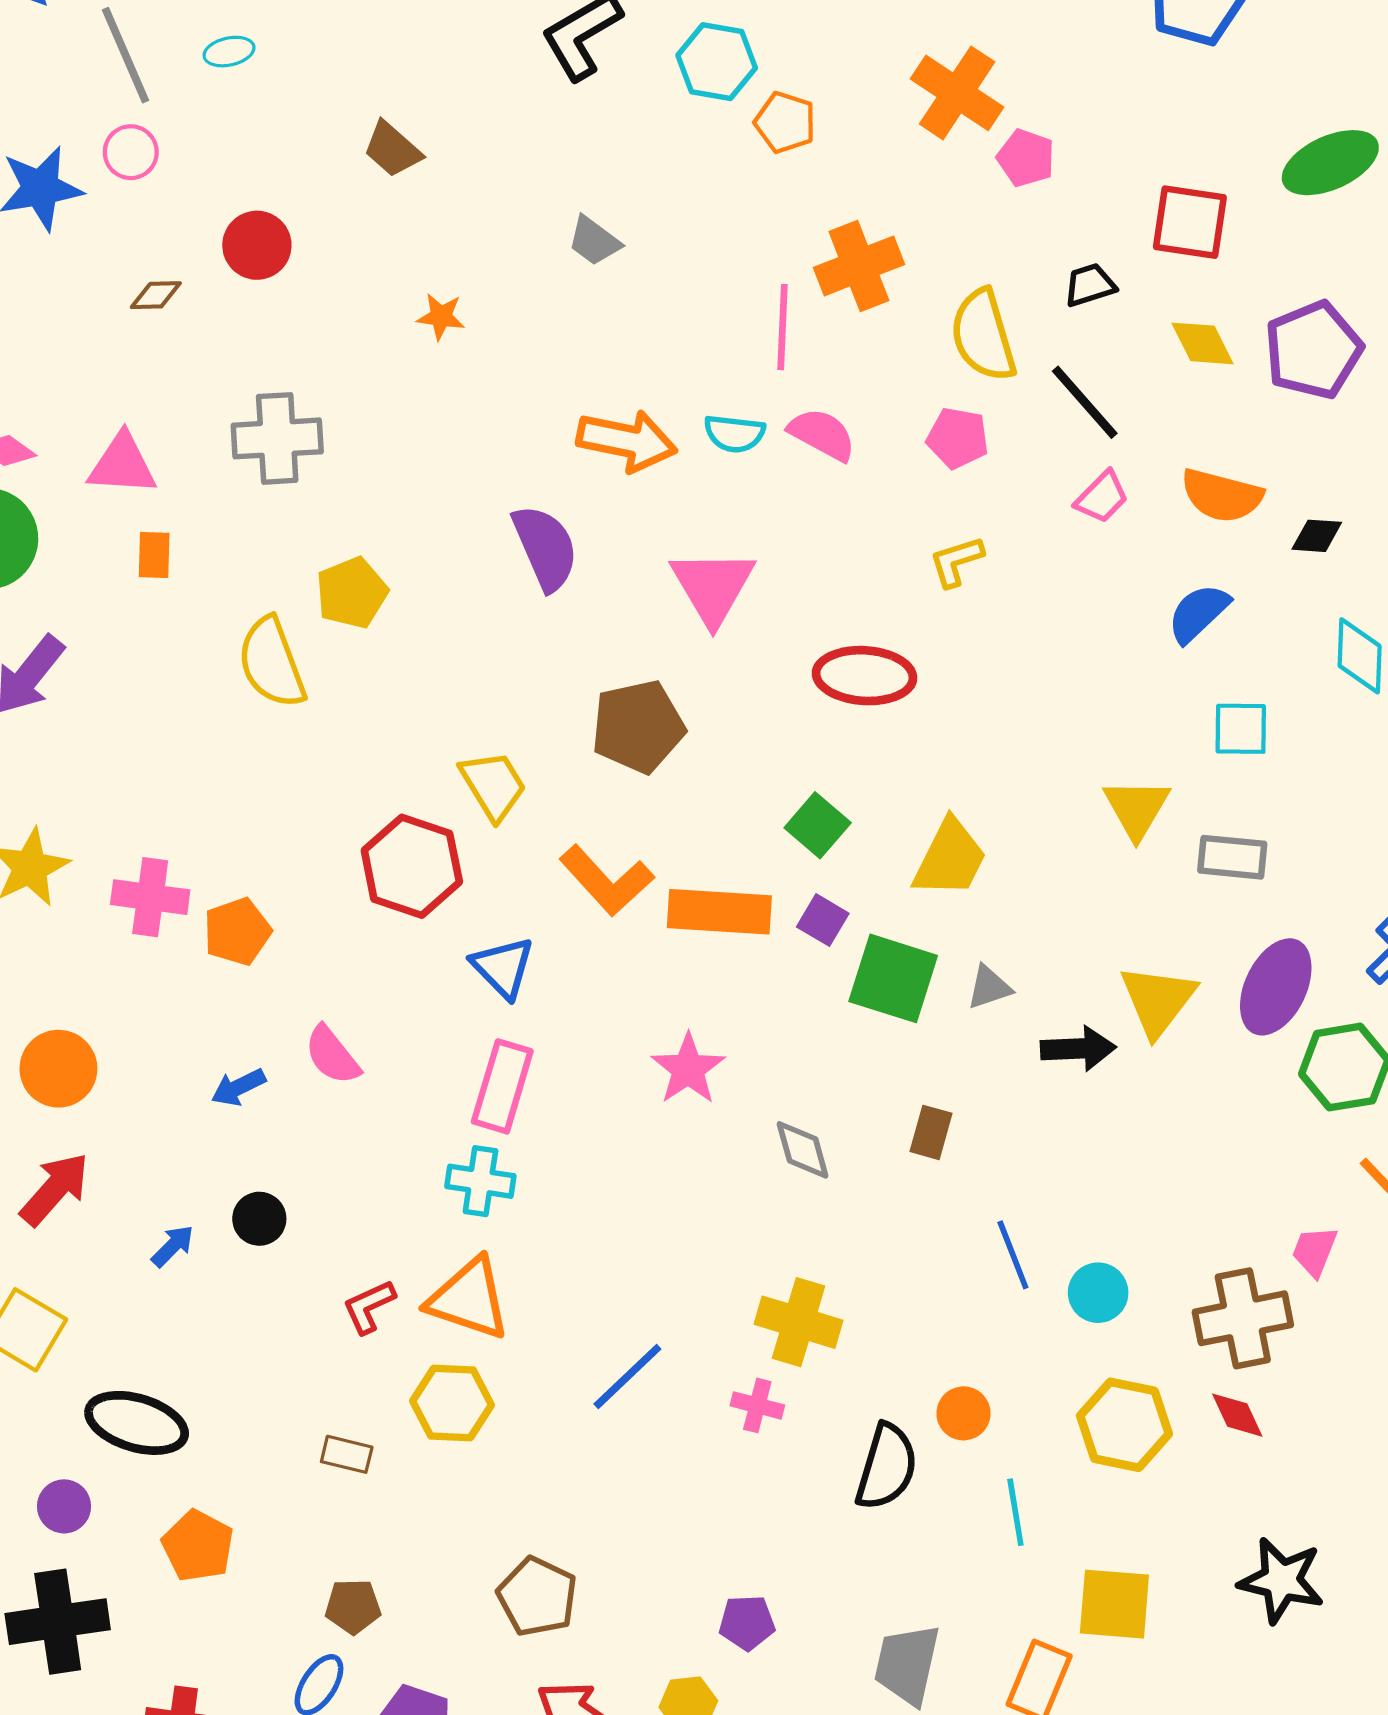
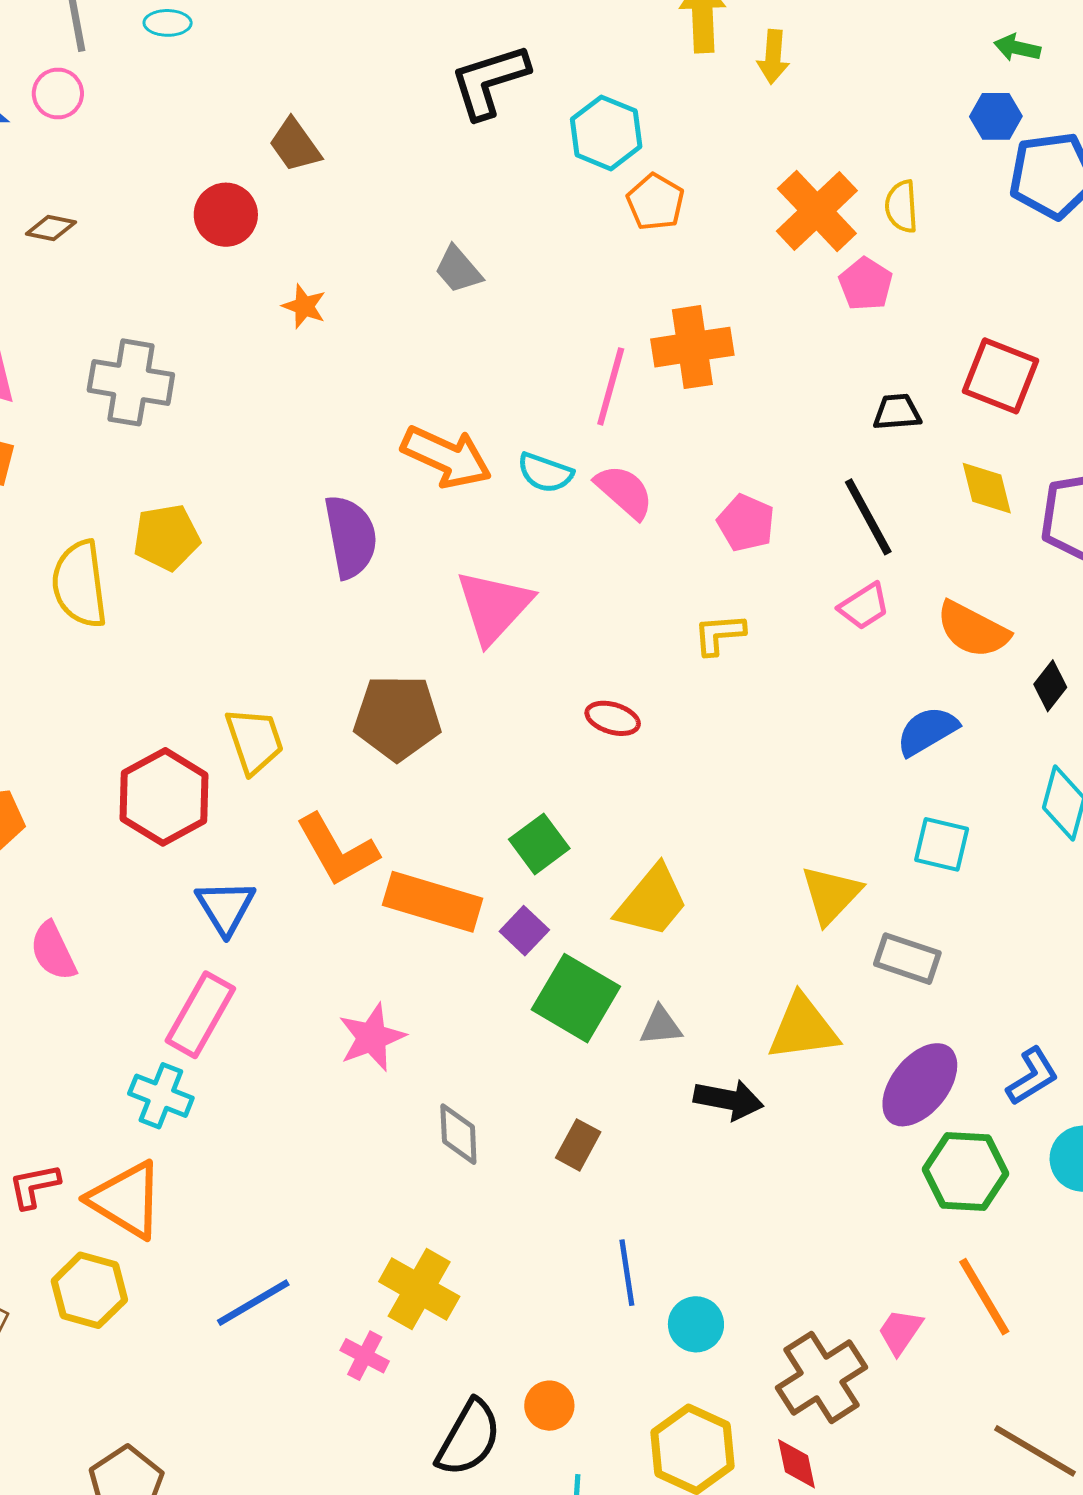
red circle: (257, 245) -> (226, 215), moved
yellow semicircle: (983, 335) -> (901, 206), moved, size x0.6
black diamond: (1317, 536) -> (1050, 686), turned -69
red ellipse: (865, 676) -> (613, 718), size x0.6
yellow triangle: (1158, 1000) -> (803, 1028), moved, turned 32
brown cross: (1243, 1318) -> (821, 1377), turned -34

